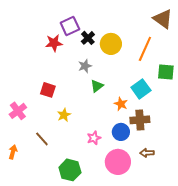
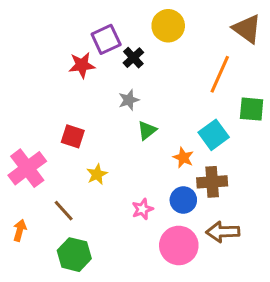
yellow circle: (111, 44) -> (168, 26), moved
pink cross: (18, 111) -> (27, 168), size x1.4
brown arrow: (147, 153) -> (223, 232), size x1.5
green hexagon: (70, 170) -> (74, 255), moved

